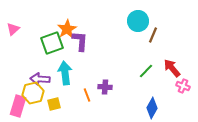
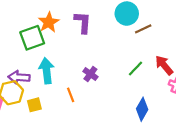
brown line: (153, 35) -> (143, 29), turned 42
purple L-shape: (80, 41) -> (83, 22), moved
purple cross: (105, 87) -> (90, 74), moved, turned 32

